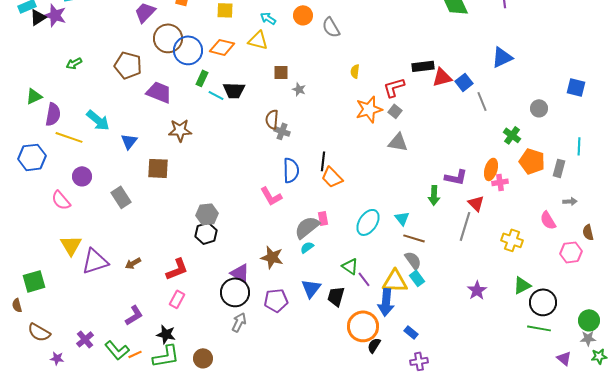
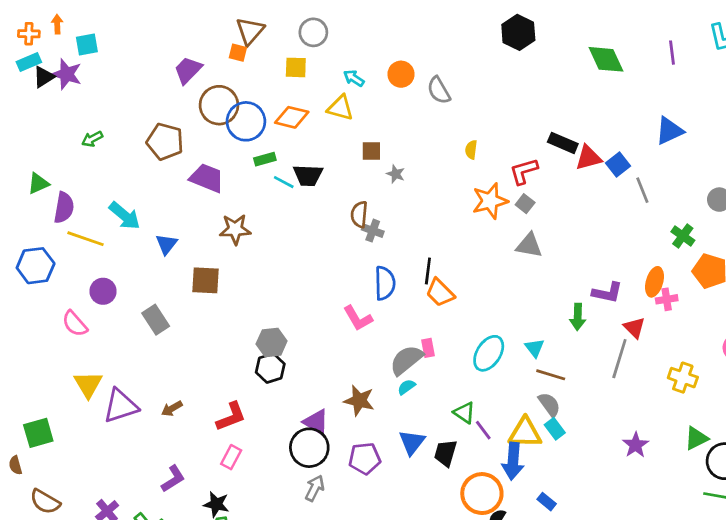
black rectangle: (423, 66) -> (563, 143), turned 30
green rectangle: (202, 78) -> (265, 159), turned 49

